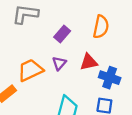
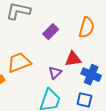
purple triangle: (59, 63) -> (55, 73), moved

